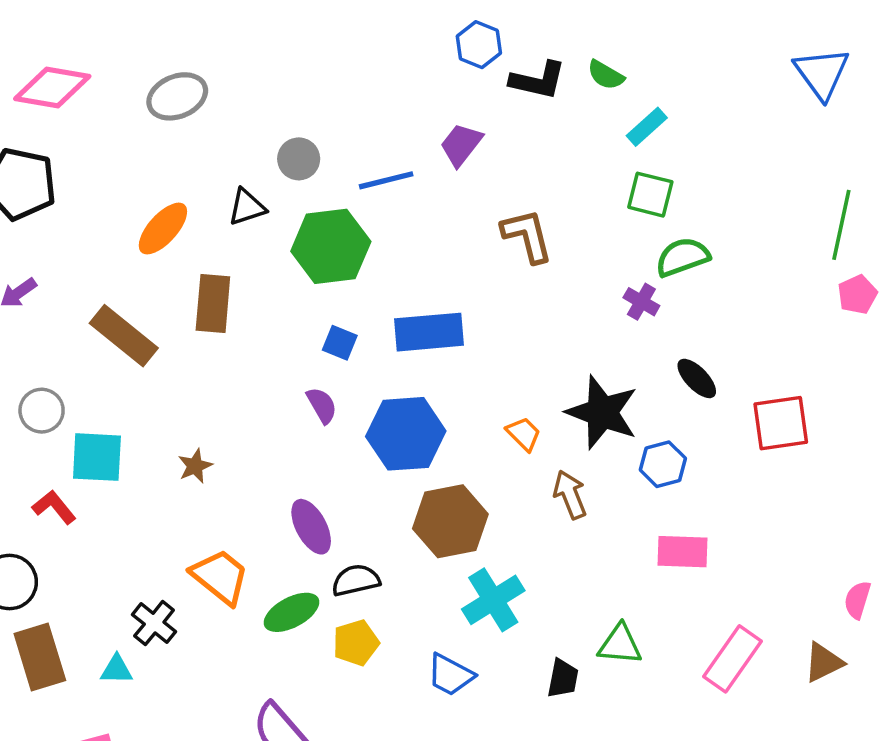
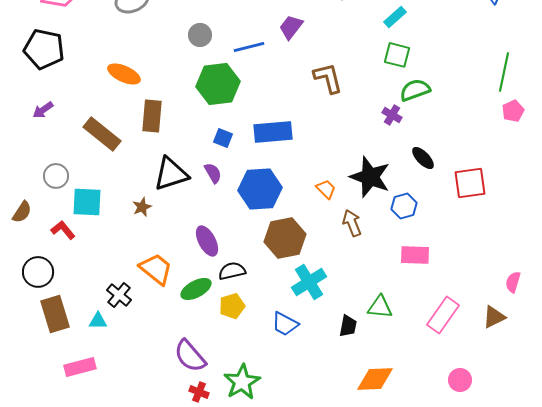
black triangle: (247, 207) -> (171, 174), moved, size x1.6
orange ellipse: (163, 229) -> (124, 74), turned 72

